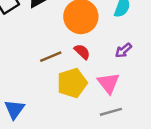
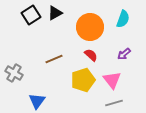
brown line: (51, 57) -> (54, 59), moved

